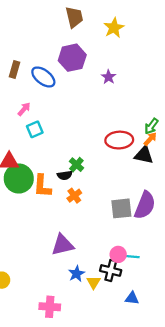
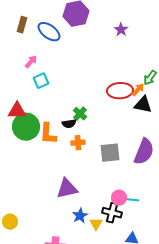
purple star: (109, 77) -> (121, 30), moved
orange arrow: (150, 139) -> (138, 90), moved
orange cross: (74, 196) -> (78, 143), turned 32
gray square: (121, 208) -> (110, 153), moved

